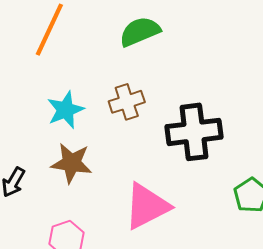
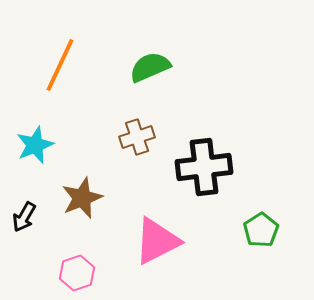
cyan star: (65, 110) -> (35, 145), moved
brown star: (72, 163) -> (82, 198), turned -30

